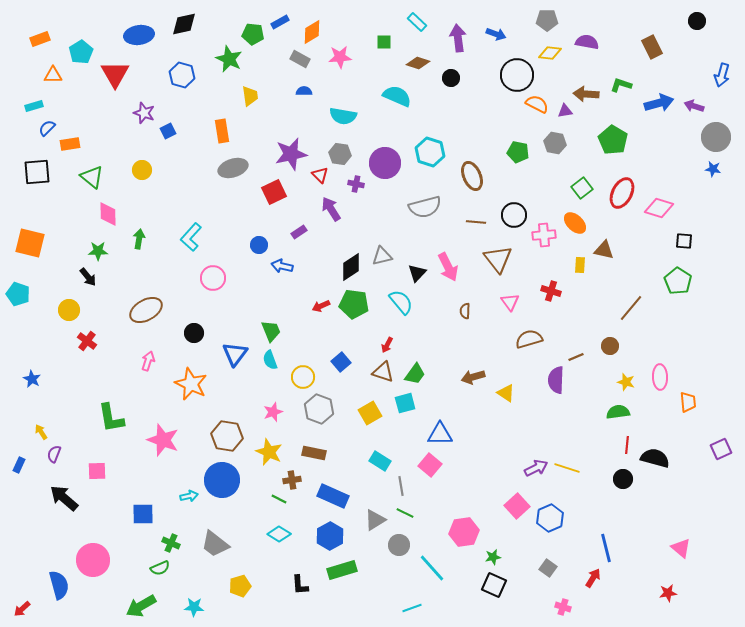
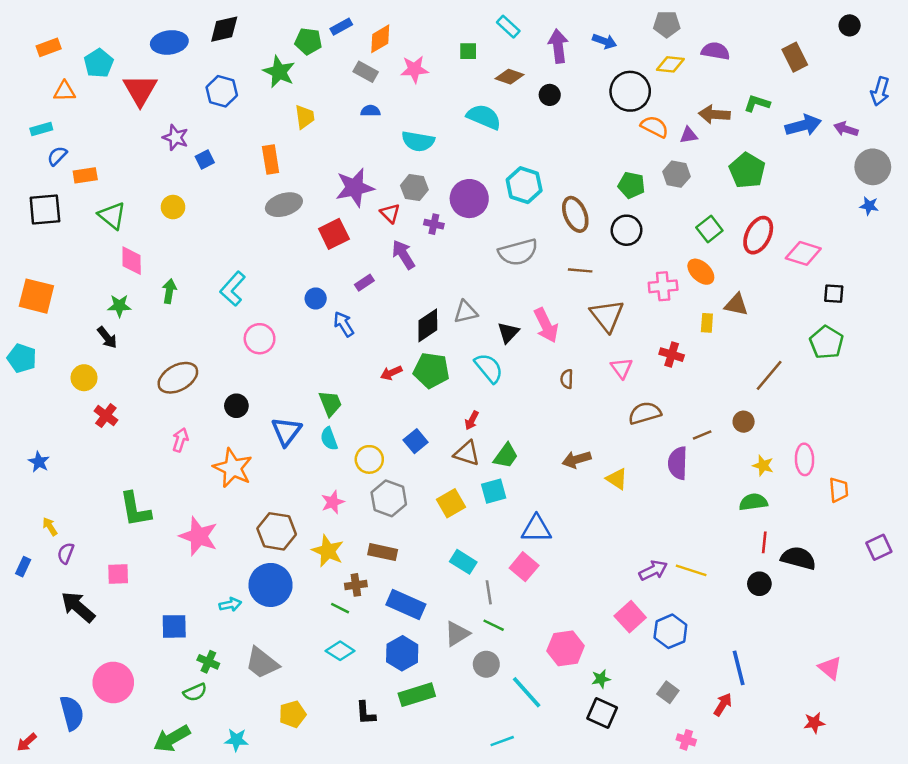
black circle: (514, 215) -> (627, 230), moved
blue arrow: (282, 266) -> (344, 324), turned 45

